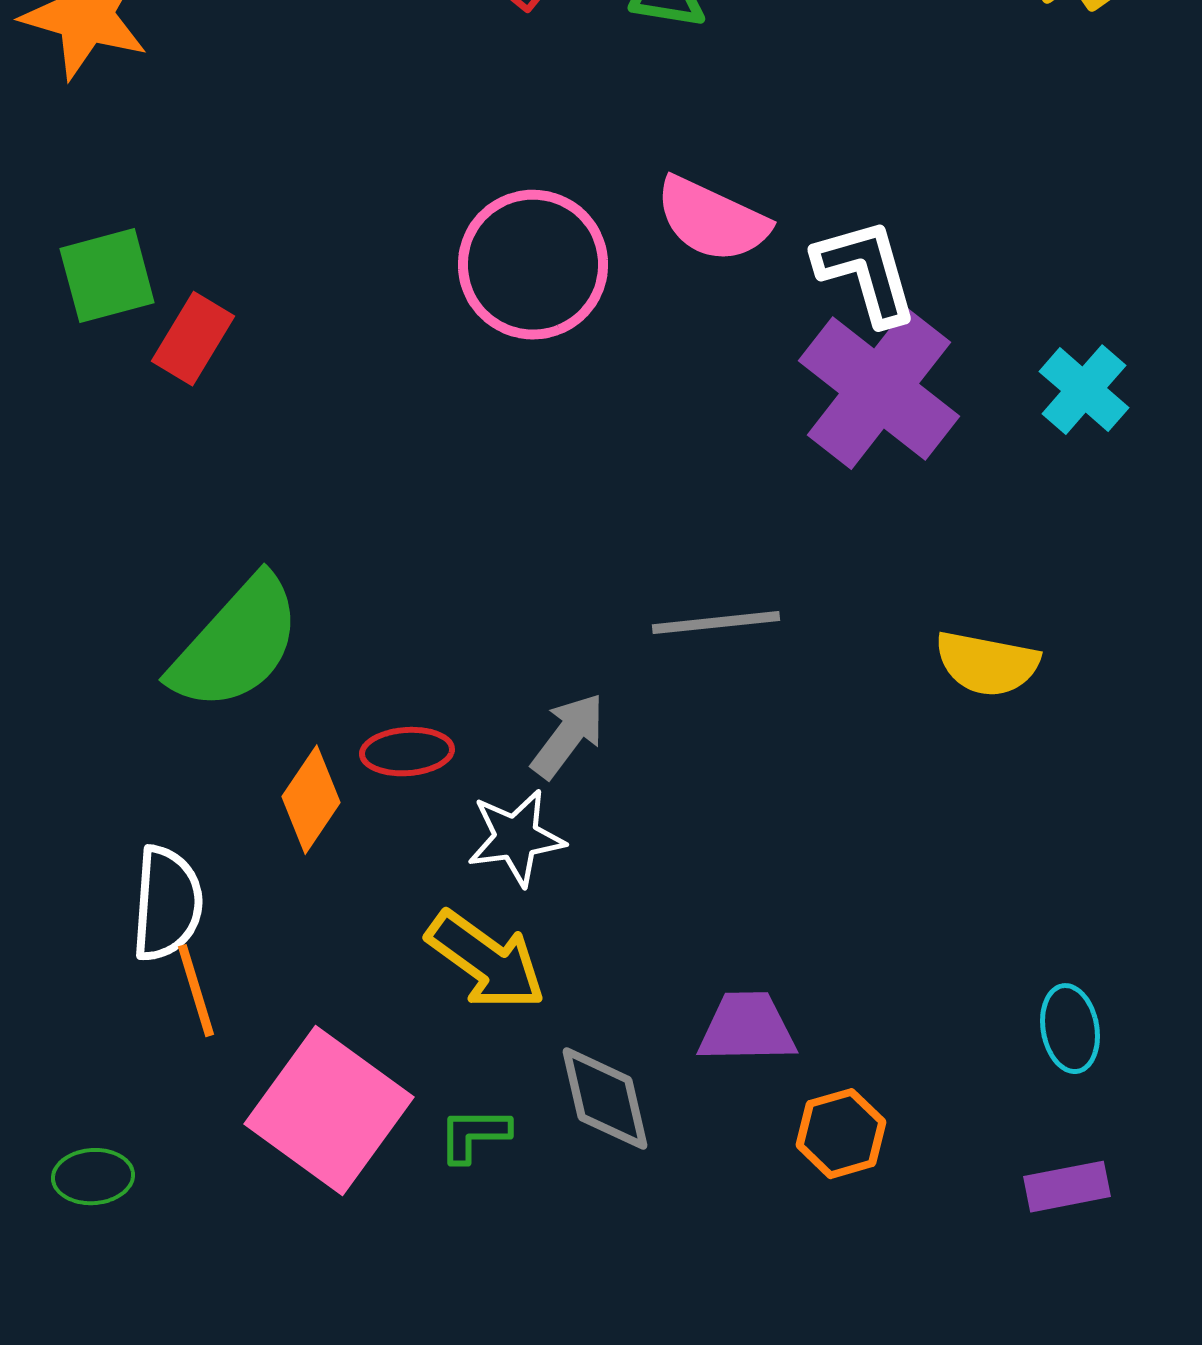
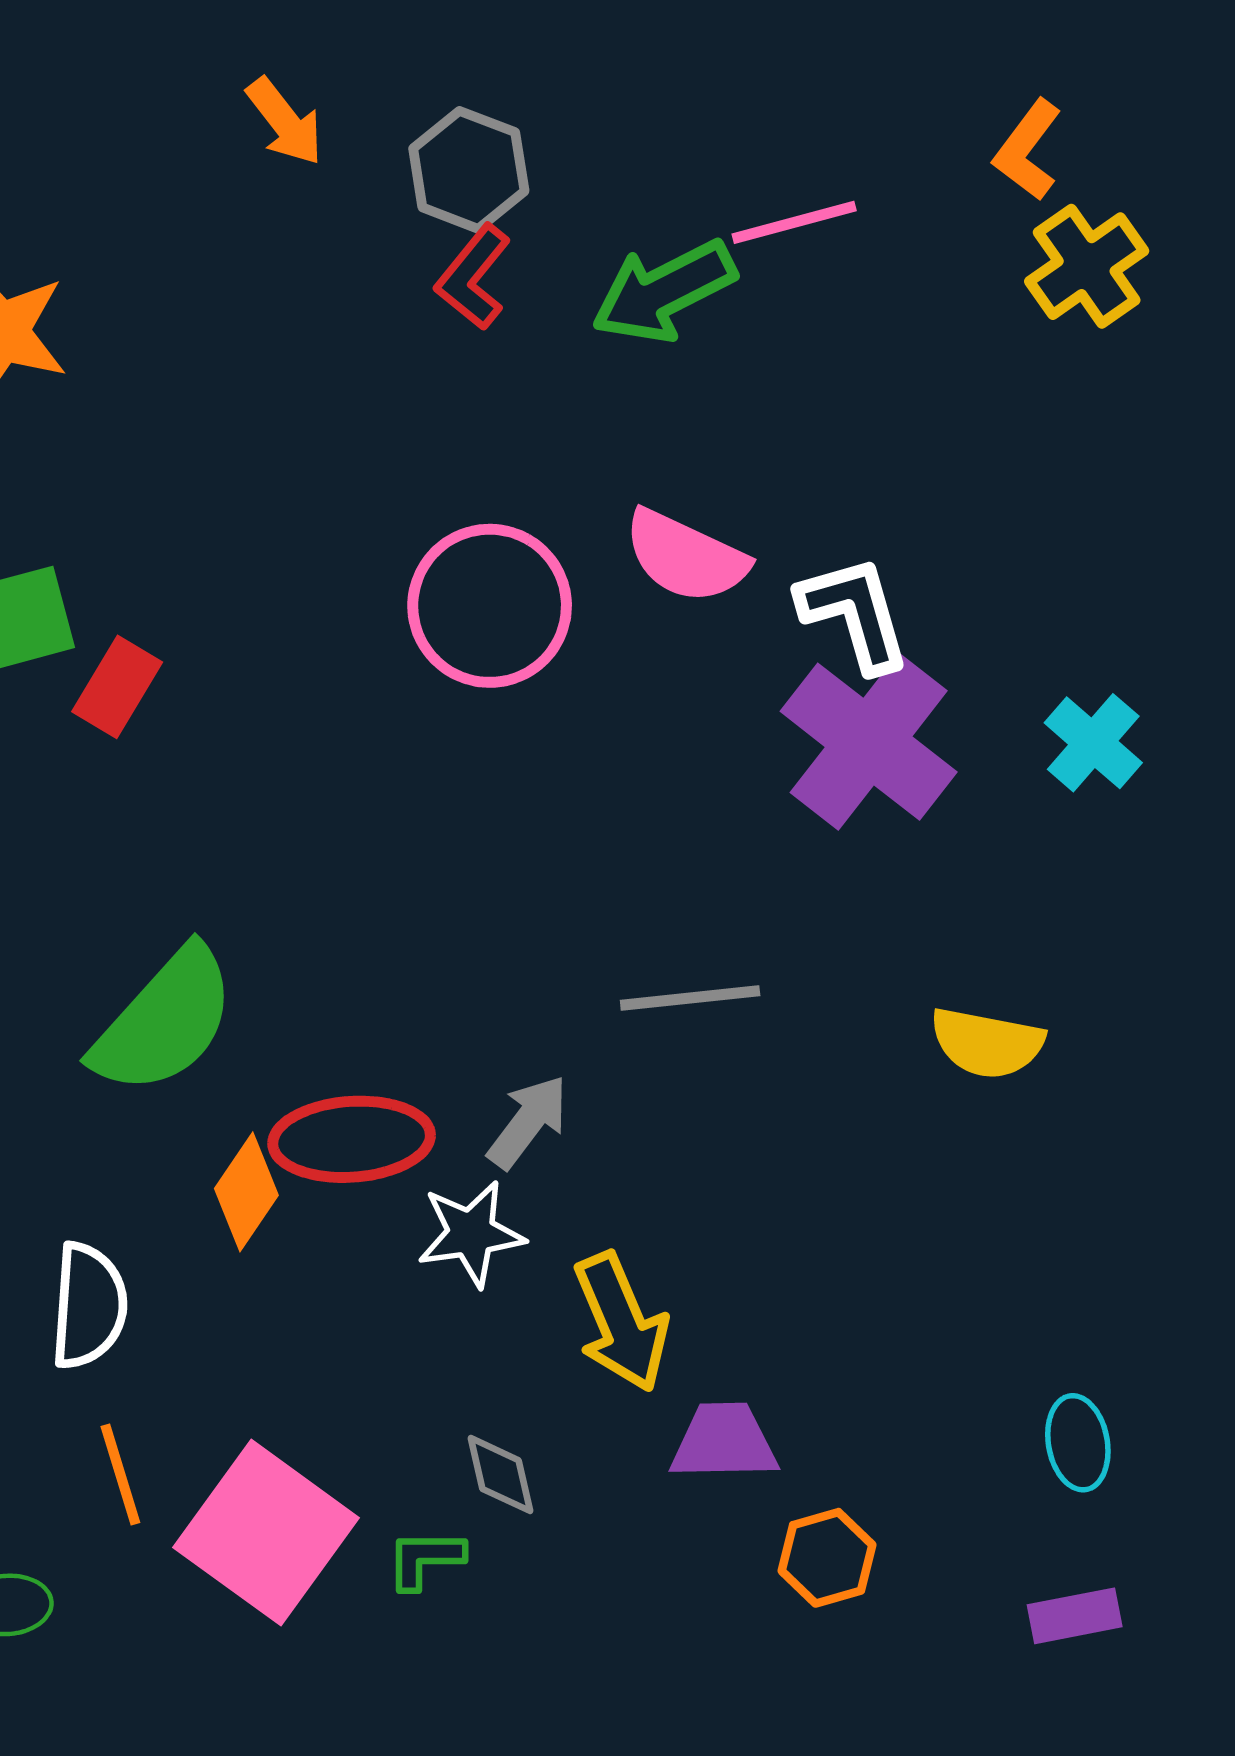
red ellipse: (407, 752) -> (352, 1139), size x1.6
yellow arrow: (486, 961) -> (621, 1322), moved, turned 31
orange line: (196, 991) -> (120, 1475), moved
gray diamond: (605, 1099) -> (501, 1475), moved, size x0.7

